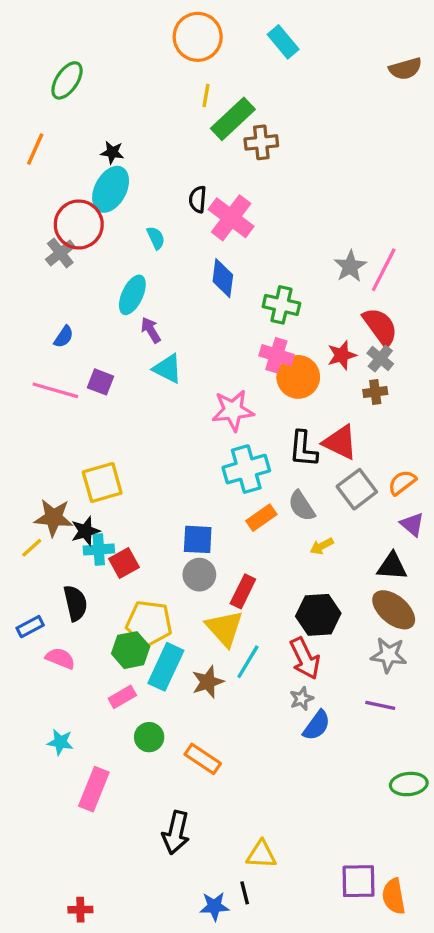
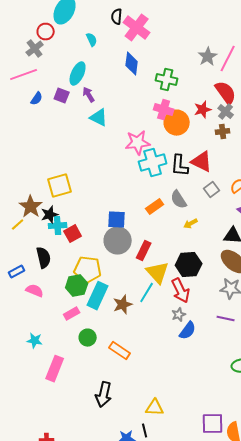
red circle: (79, 224) -> (46, 32), size x0.6
purple square: (101, 382) -> (62, 96), moved
pink line: (55, 390) -> (24, 75), moved, turned -36
cyan cross: (246, 469) -> (153, 163), moved
gray square: (357, 489) -> (212, 190), size x0.7
brown star: (54, 518) -> (31, 207), turned 30
gray circle: (199, 575) -> (118, 241), size x1.4
yellow triangle: (224, 628) -> (158, 273), moved

